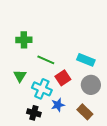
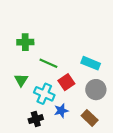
black cross: (34, 113) -> (36, 119), turned -32

